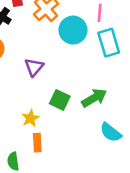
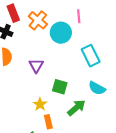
cyan rectangle: (109, 43) -> (91, 56), moved
green arrow: (94, 98) -> (76, 108), moved
cyan semicircle: (111, 132) -> (97, 88), moved

